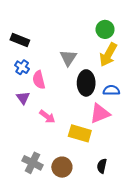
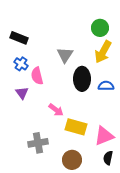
pink triangle: (100, 113) -> (104, 136), moved
pink arrow: (47, 117) -> (56, 110), moved
gray cross: (33, 163) -> (38, 143), moved, turned -36
black semicircle: (102, 166) -> (108, 158), moved
brown circle: (62, 167) -> (72, 160), moved

